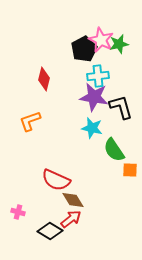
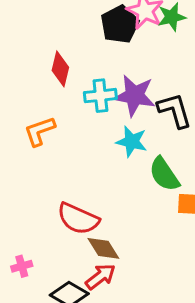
cyan cross: (98, 76) -> (100, 96), moved
pink cross: (18, 212) -> (22, 266), turned -32

